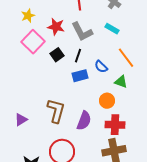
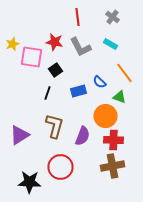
yellow star: (28, 16) -> (12, 44), moved
pink square: (33, 42) -> (32, 57), turned -35
black line: (78, 56) -> (48, 93), moved
orange circle: (107, 101) -> (106, 116), size x1.5
purple triangle: (21, 120) -> (20, 135), size x1.5

